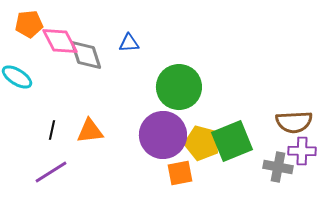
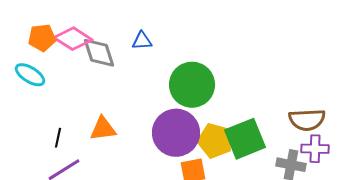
orange pentagon: (29, 24) -> (42, 38), moved
pink diamond: (60, 41) -> (73, 39), turned -30
black line: (52, 130) -> (58, 138), moved

